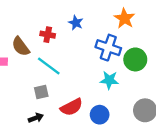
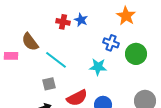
red cross: (48, 35) -> (63, 22), moved
blue cross: (108, 48) -> (111, 43), size x0.7
cyan star: (109, 80) -> (98, 67), moved

